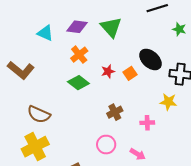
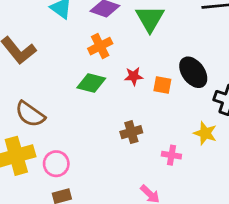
orange square: (130, 73) -> (162, 85), turned 32
green diamond: (78, 83) -> (91, 83), turned -35
pink circle: (106, 145) -> (56, 164), moved

